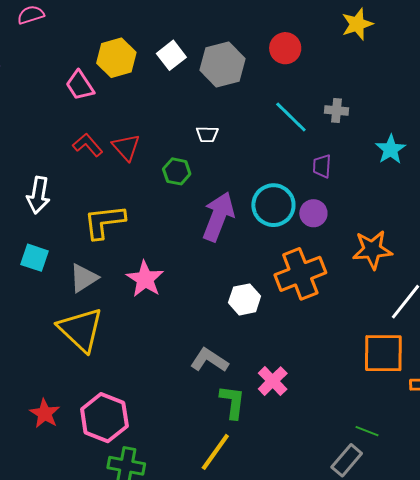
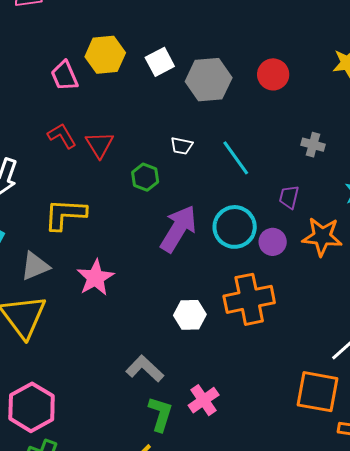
cyan line: (291, 117) -> (236, 158), moved
orange star: (372, 250) -> (322, 237), moved

